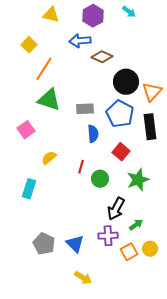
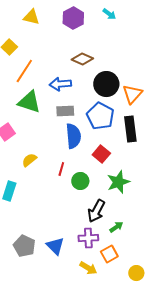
blue arrow: (80, 41) -> (60, 84), moved
blue semicircle: (93, 134) -> (73, 136), size x1.4
yellow circle: (150, 249) -> (136, 273), moved
yellow arrow: (83, 278) -> (88, 268), moved

